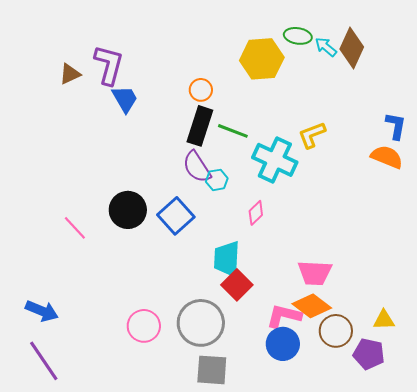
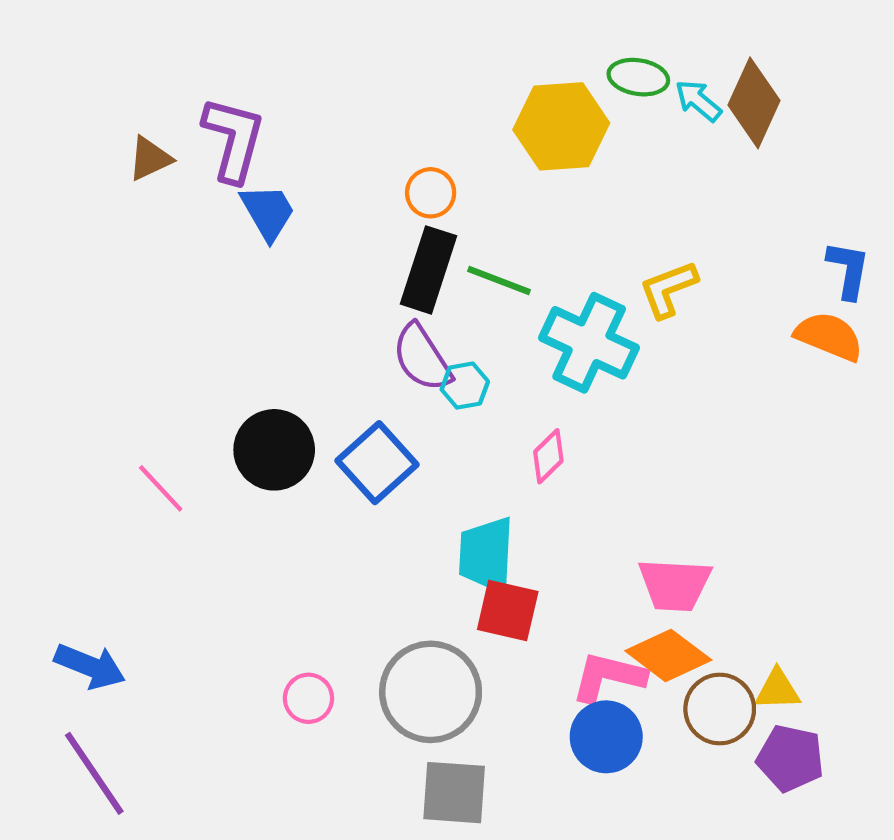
red square: (237, 285) -> (508, 610), turned -32
yellow triangle: (384, 320) -> (778, 690), moved
pink circle: (144, 326) -> (308, 698), size x0.7

